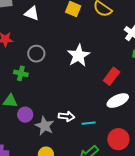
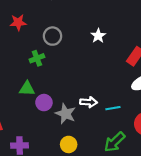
white star: (79, 56) -> (98, 36), size x0.6
green cross: (21, 73) -> (37, 58), turned -32

